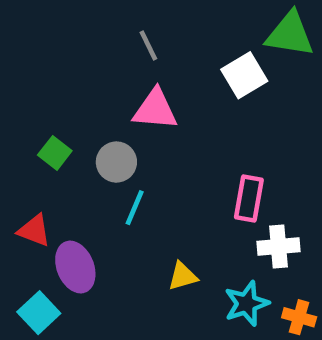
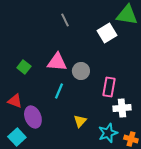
pink triangle: (155, 110) -> (57, 62), moved
gray circle: (116, 162) -> (81, 71), moved
yellow triangle: (183, 276) -> (80, 121), turned -32

